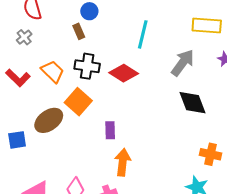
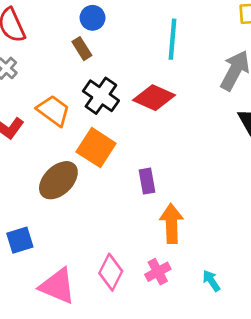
black cross: (87, 66) -> (101, 96), turned 35
blue square: (17, 140) -> (20, 240), moved

